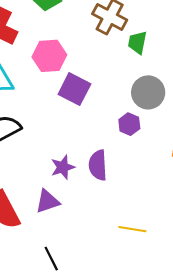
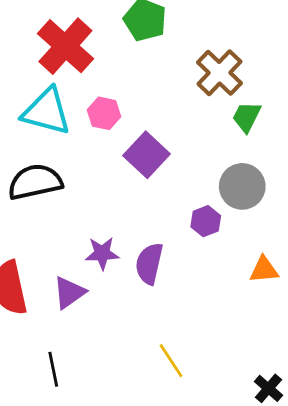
pink hexagon: (49, 56) -> (104, 113), moved, size x0.7
purple triangle: (47, 201) -> (69, 293), turned -32
yellow line: (132, 229) -> (171, 361), turned 32

